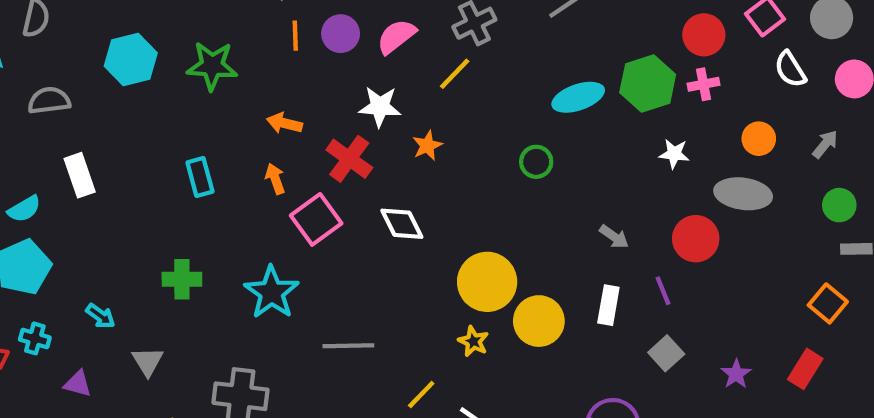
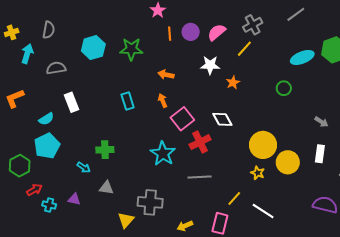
red cross: (349, 159) -> (200, 142), moved, turned 30
green cross: (182, 279) -> (105, 150), moved
cyan cross: (35, 338) -> (49, 205), moved
gray triangle: (148, 361) -> (106, 188), turned -49

